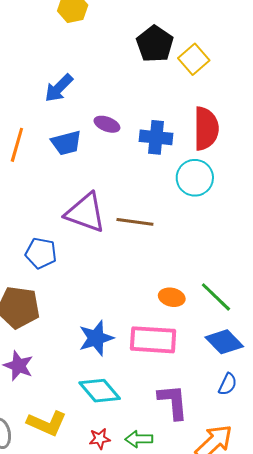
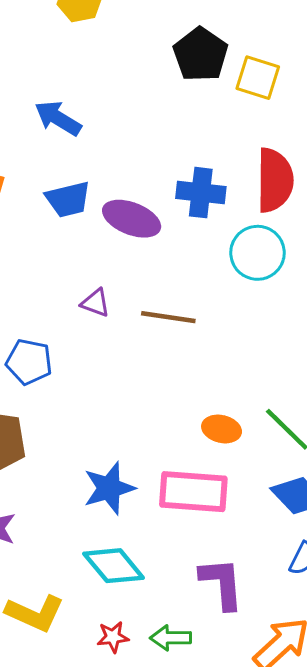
yellow square: (194, 59) -> (258, 78), turned -32
blue arrow: (59, 88) -> (58, 118), turned 76
purple ellipse: (107, 124) -> (132, 219), moved, size x1.5
purple triangle: (86, 213) -> (95, 303), size x0.5

